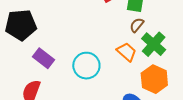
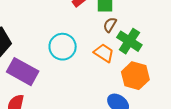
purple rectangle: (43, 58) -> (23, 72), size x1.4
cyan circle: (86, 66) -> (63, 47), moved

